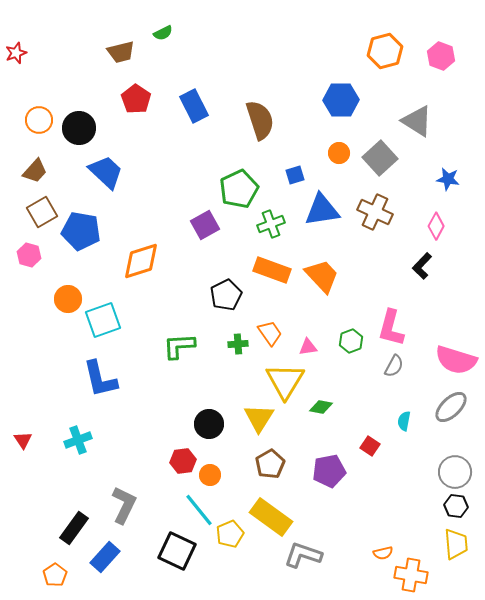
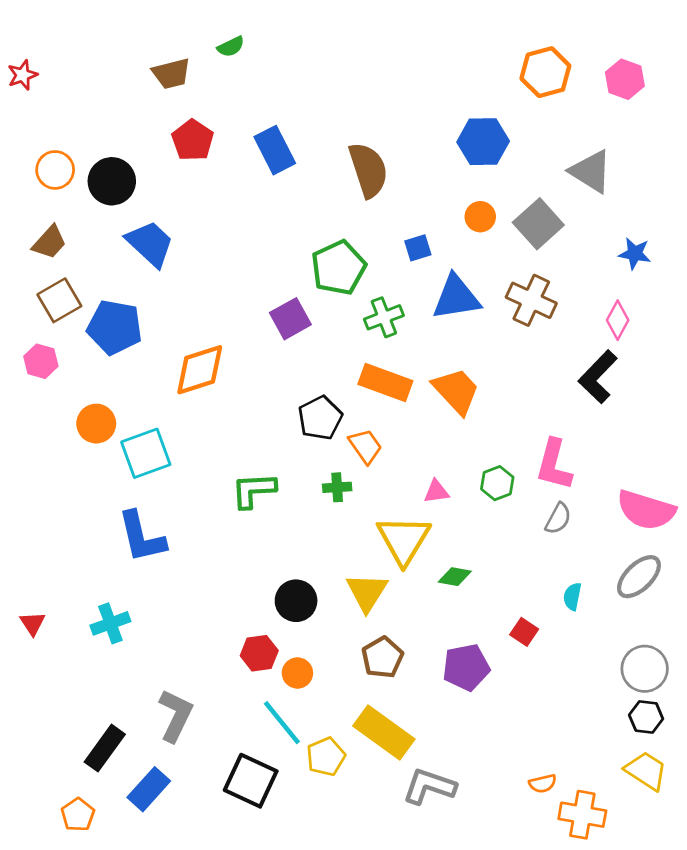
black L-shape: (422, 266) -> (598, 377), size x1.4
orange trapezoid: (270, 333) -> (365, 446), moved
yellow trapezoid: (456, 544) -> (646, 771), turned -52

